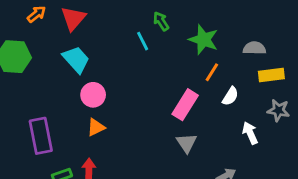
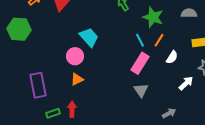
cyan line: (143, 41) -> (140, 40), moved
gray semicircle: (254, 48) -> (189, 13), moved
cyan trapezoid: (76, 59) -> (89, 37), moved
white arrow: (250, 133) -> (186, 83), turned 70

